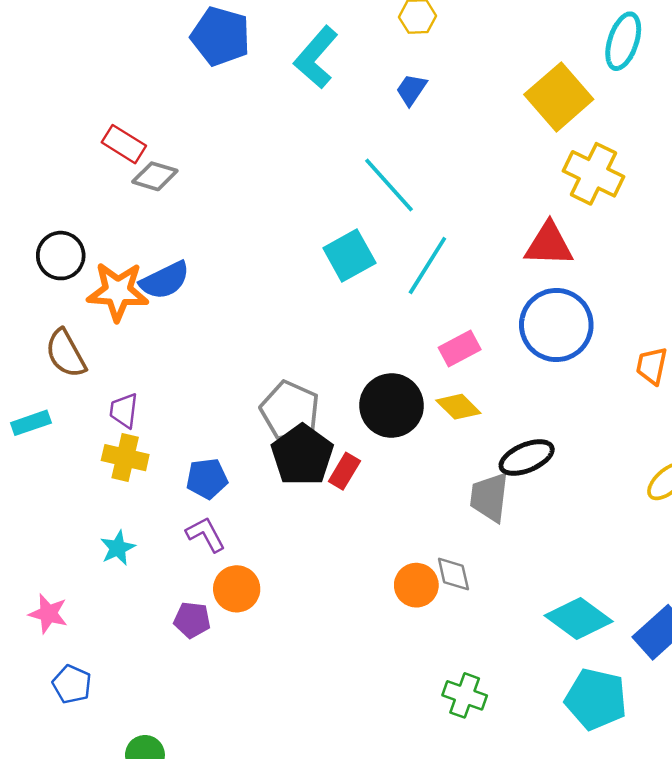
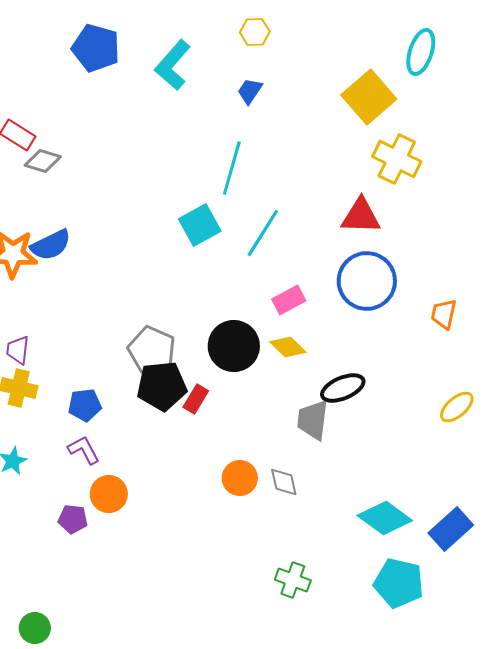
cyan line: (389, 185) -> (232, 168), turned 58
black pentagon: (302, 455) -> (162, 386), turned 30
orange circle: (416, 585) -> (240, 478), moved

